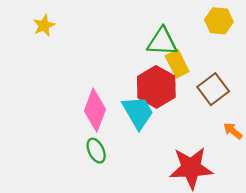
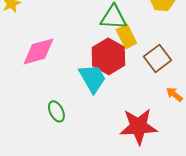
pink diamond: (95, 110) -> (38, 51), moved, turned 54

